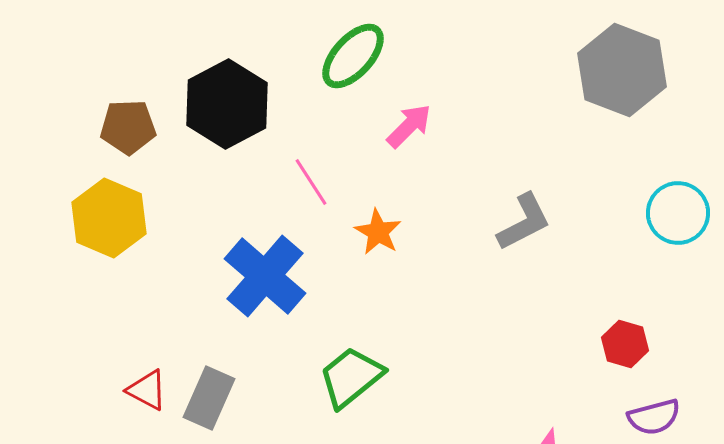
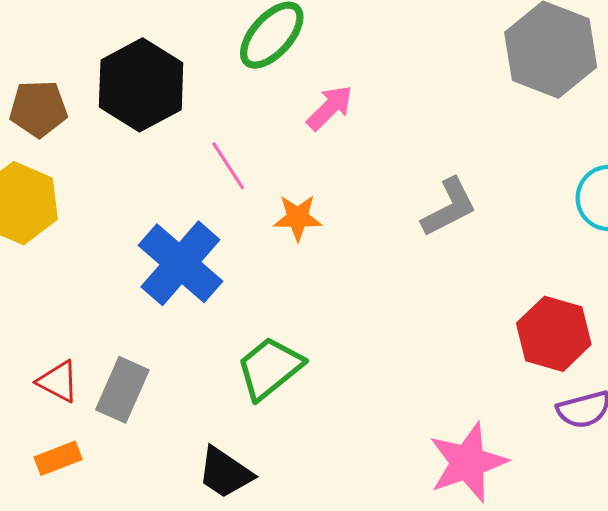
orange star: (378, 232) -> (298, 218), turned -30
red hexagon: (625, 344) -> (554, 334), size x1.5

